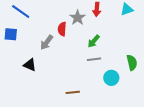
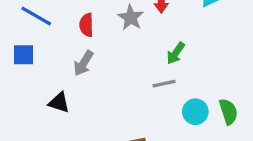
red semicircle: (62, 29) -> (86, 25), moved
green arrow: (94, 41) -> (176, 53), moved
green semicircle: (132, 63) -> (228, 112), moved

